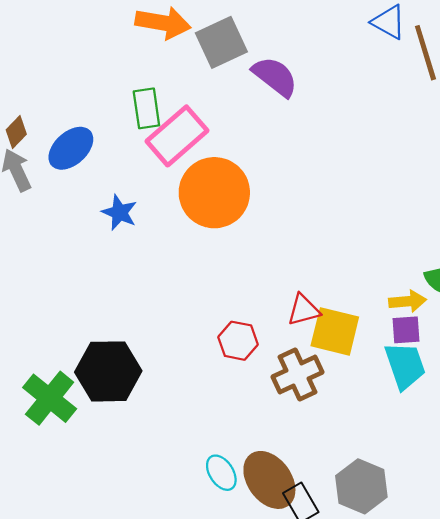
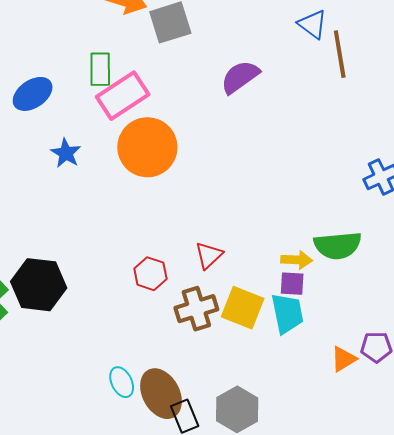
purple semicircle: (275, 77) -> (240, 77), moved, turned -81
red triangle: (304, 310) -> (209, 255), turned -36
yellow square: (335, 331) -> (243, 308), moved

